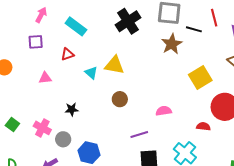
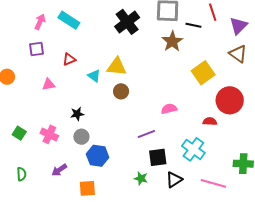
cyan rectangle: (76, 26) -> (69, 20), moved
brown circle: (120, 99) -> (121, 91), moved
gray circle: (63, 139) -> (81, 137), moved

